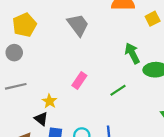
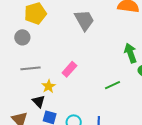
pink rectangle: (79, 81) -> (69, 69), moved
gray line: (16, 86) -> (30, 68), moved

